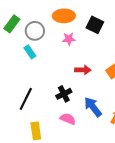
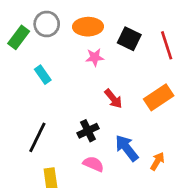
gray circle: (35, 31) -> (47, 24), moved
red arrow: (83, 70) -> (113, 99), turned 49

